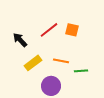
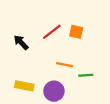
yellow rectangle: (33, 63) -> (24, 86), moved, turned 48

